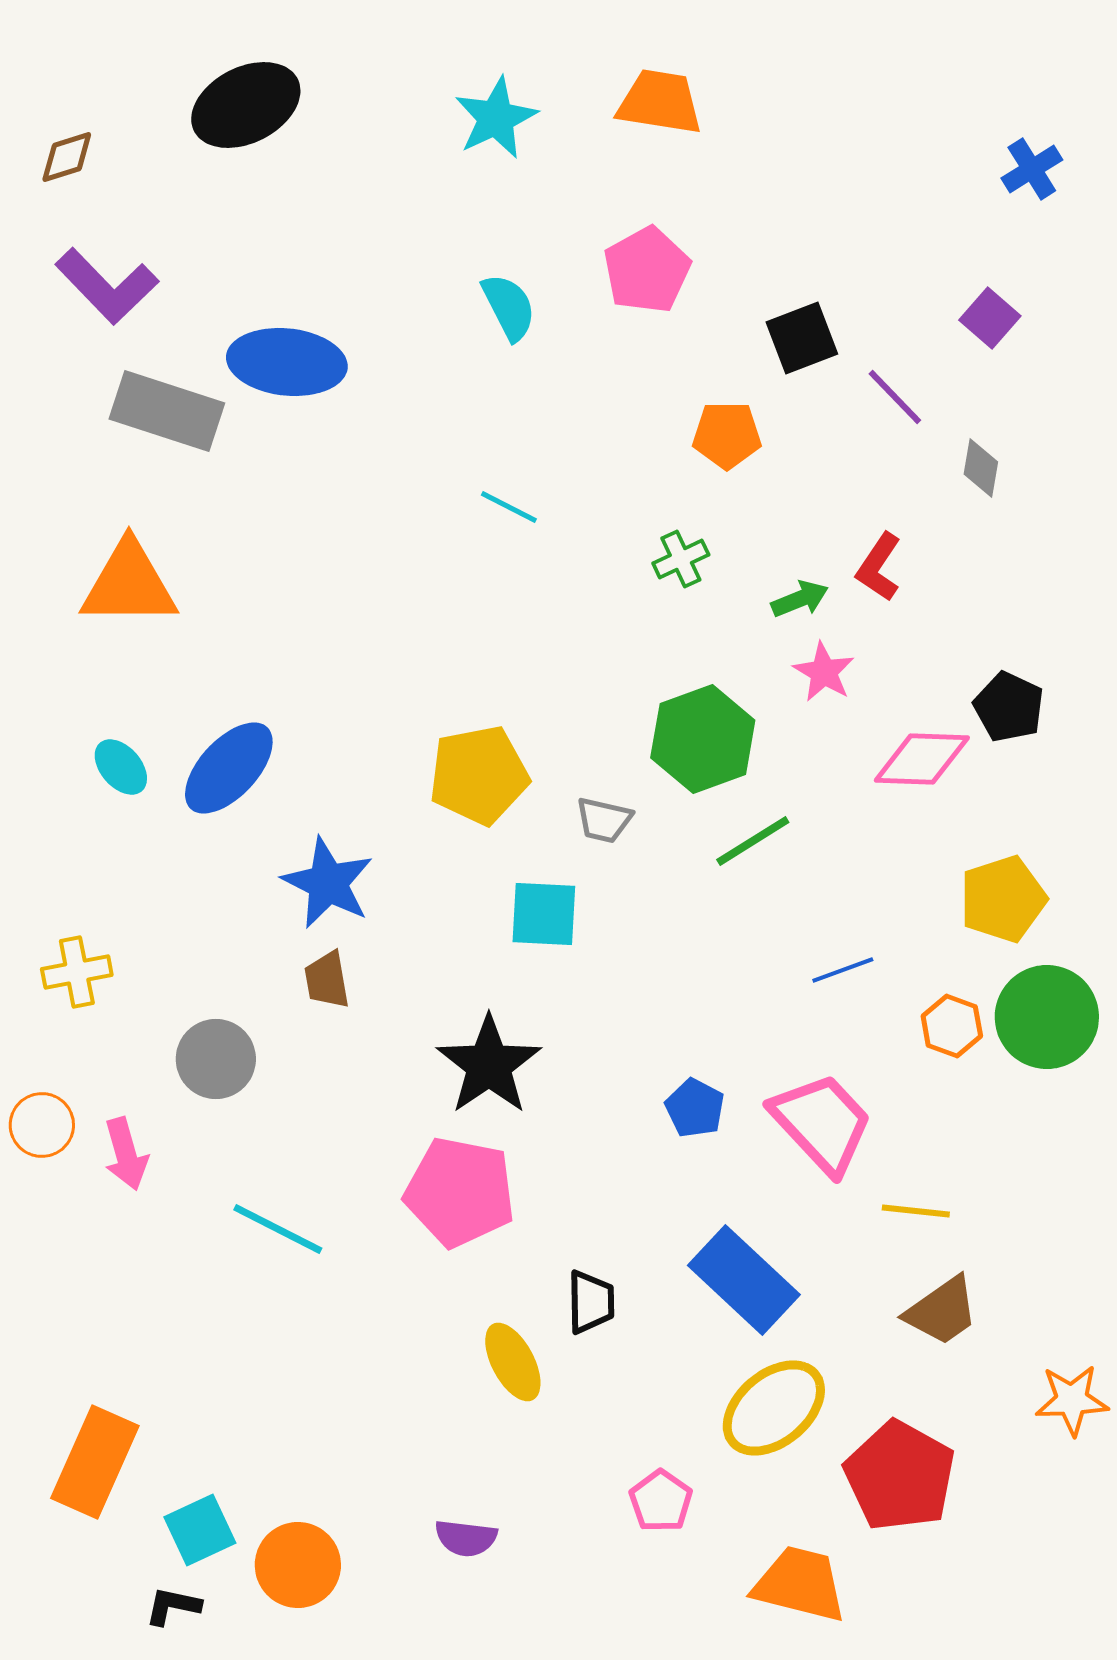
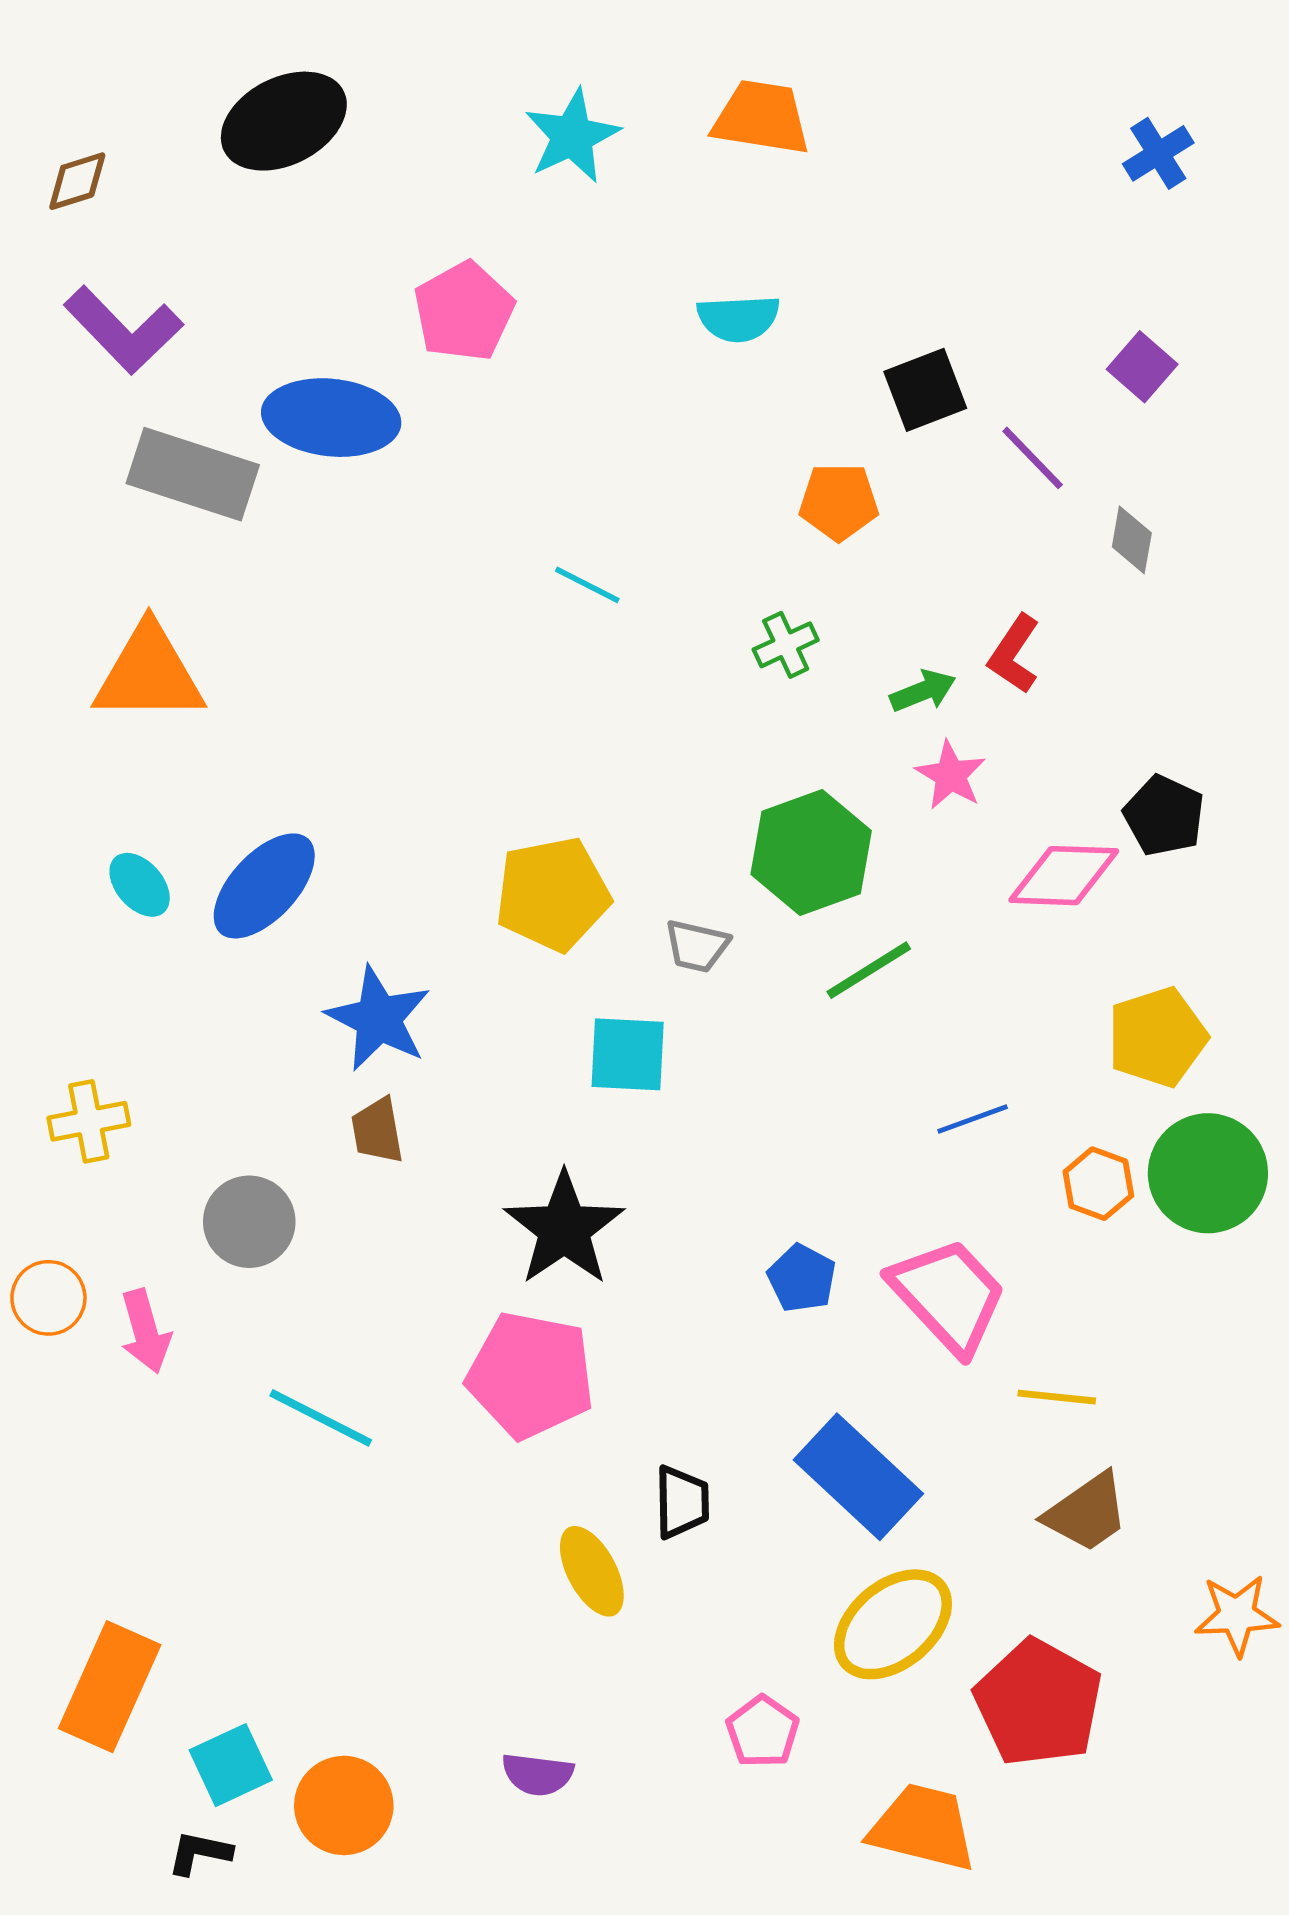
blue cross: (1032, 169) -> (1158, 153), moved
pink pentagon: (647, 270) -> (464, 311), moved
cyan semicircle: (509, 307) -> (738, 318), moved, turned 114

